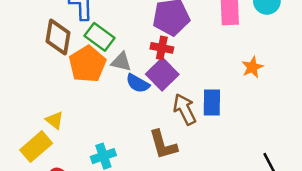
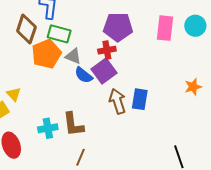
green rectangle: (99, 37) -> (59, 34), turned -30
red cross: (162, 48) -> (107, 50), turned -30
orange star: (252, 67) -> (193, 87), moved
brown L-shape: (163, 145) -> (73, 124), moved

